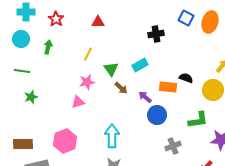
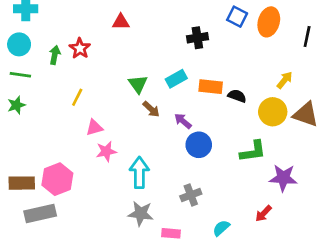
red star: (56, 19) -> (80, 48), moved
yellow line: (88, 54) -> (77, 97), moved
green line: (22, 71) -> (20, 75), moved
pink star: (87, 82) -> (106, 151), moved
orange rectangle: (168, 87) -> (211, 87), moved
green star: (31, 97) -> (16, 105), moved
pink hexagon: (65, 141) -> (57, 179), moved
gray cross: (173, 146) -> (191, 195), moved

